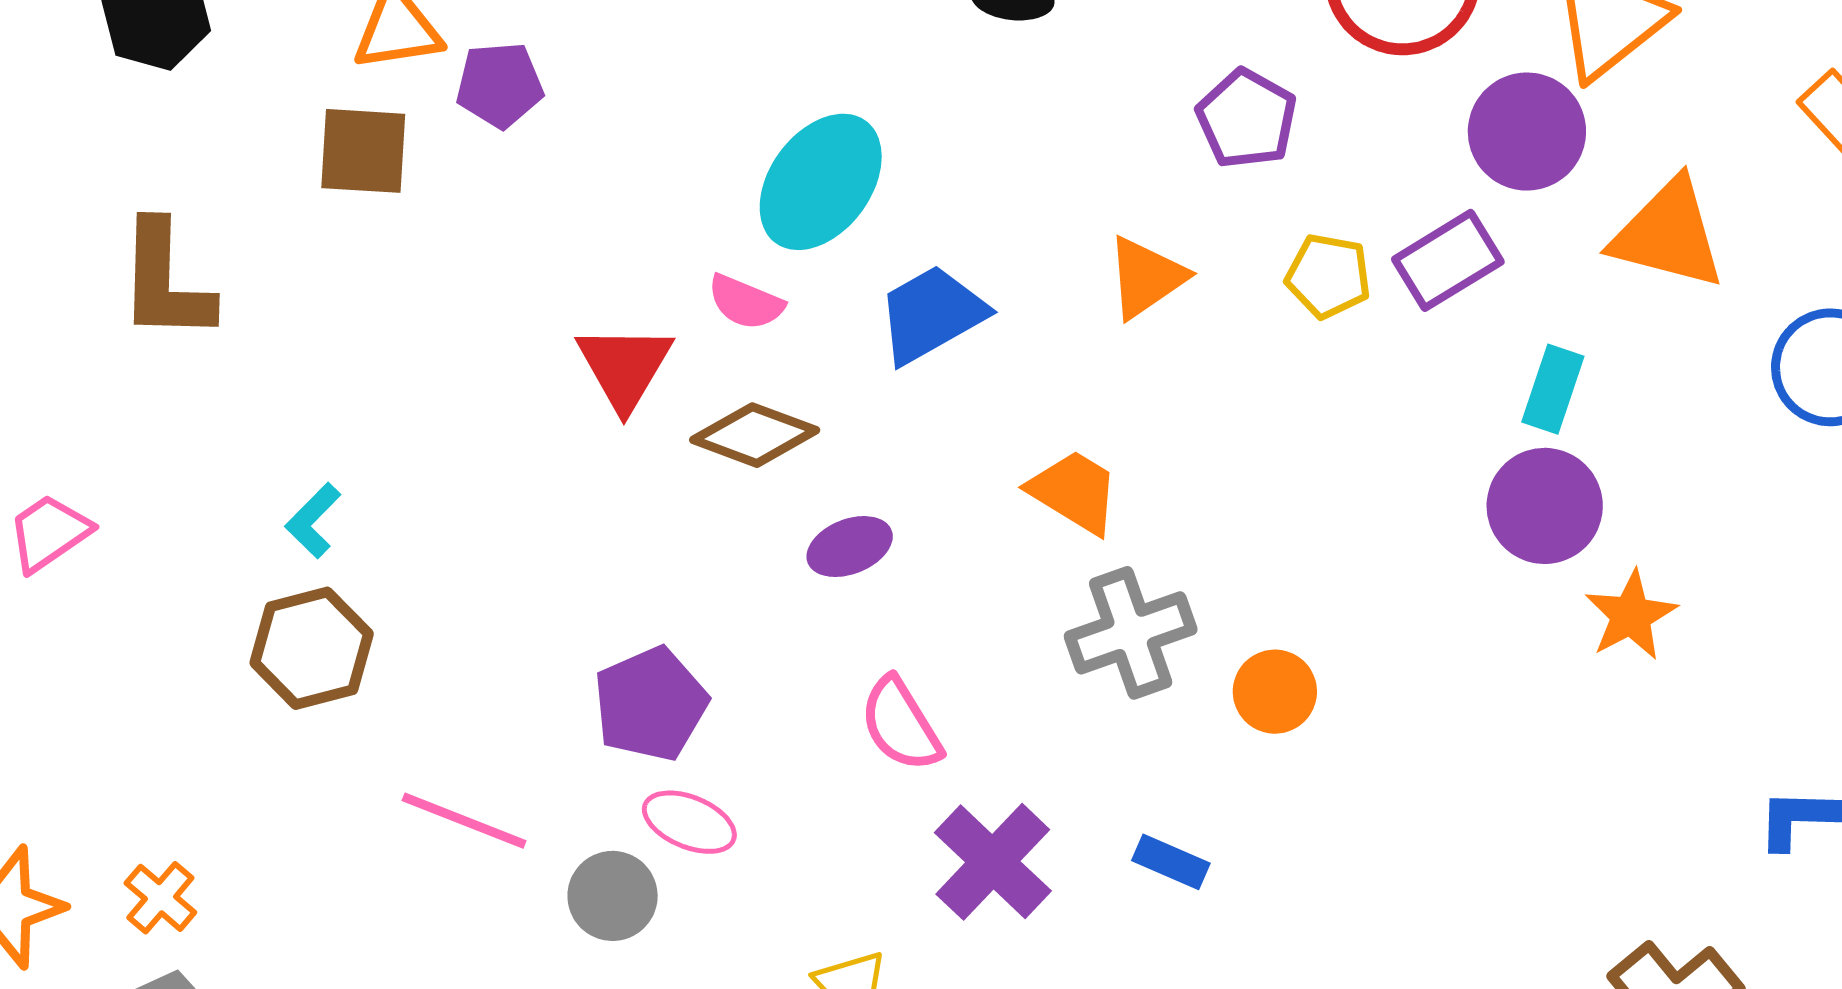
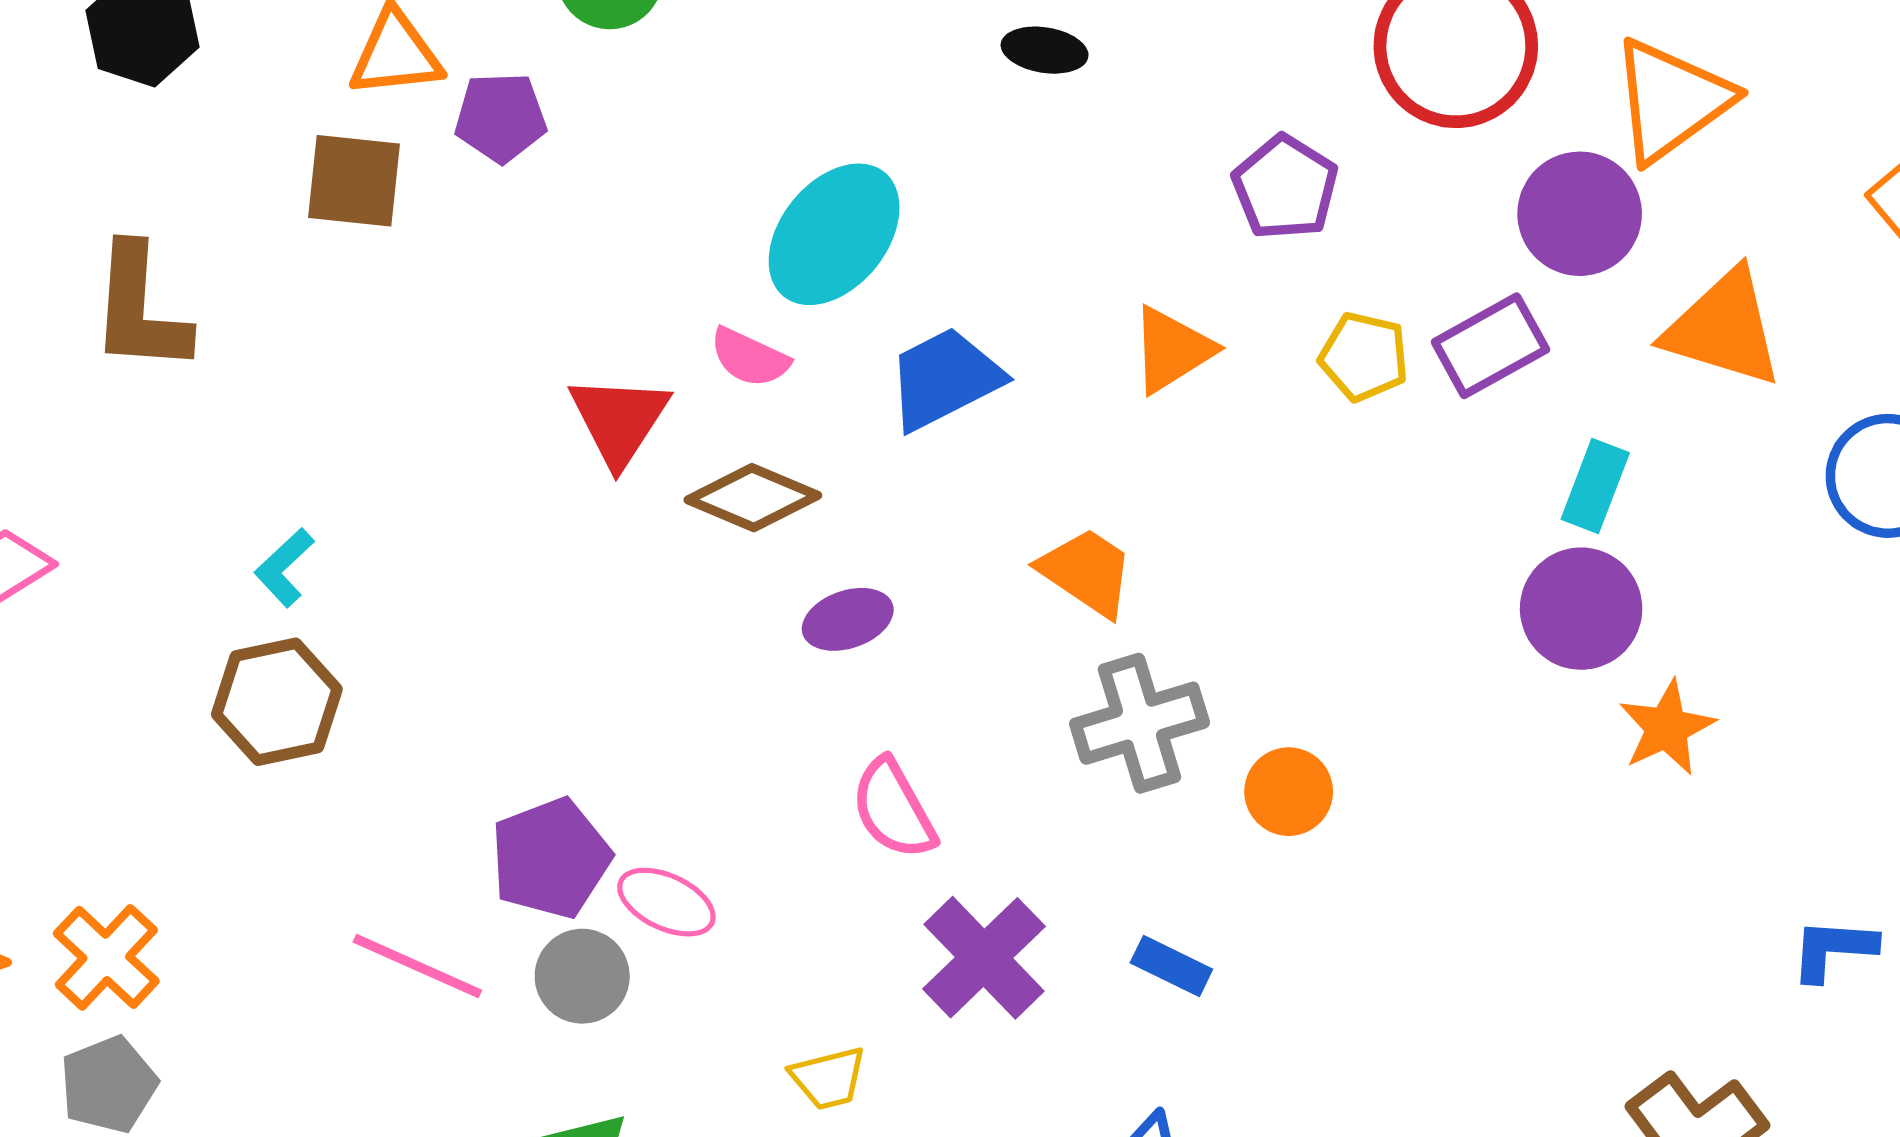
purple pentagon: (650, 704) -> (551, 858), moved
pink line: (464, 821) -> (417, 966), moved
orange cross: (160, 898) -> (106, 957), size x1.4

